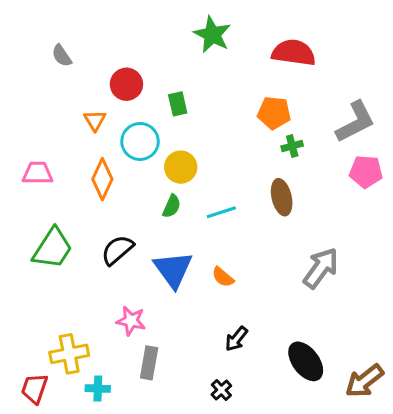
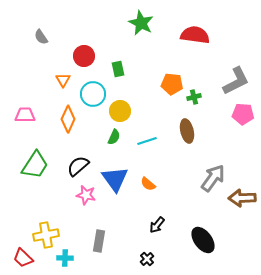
orange pentagon: (274, 113) -> (172, 84), moved
pink star: (131, 321) -> (86, 195), moved
brown arrow: (364, 381) -> (242, 198), moved, turned 36
red trapezoid: (35, 389) -> (23, 258), turned -65

